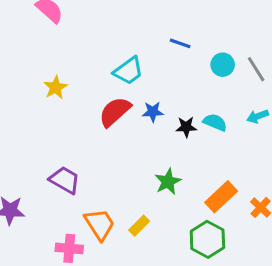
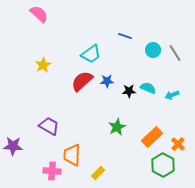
cyan arrow: (258, 116) -> (172, 95), moved
orange trapezoid: (100, 224) -> (72, 155), turned -145
yellow rectangle: (139, 226) -> (98, 173), moved
green hexagon: (207, 239) -> (163, 165), moved

